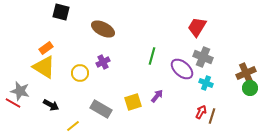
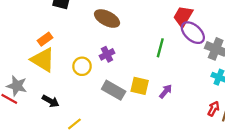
red trapezoid: (197, 27) -> (183, 16), moved
purple ellipse: (182, 69) -> (193, 33), moved
yellow square: (133, 102) -> (140, 86), moved, turned 30
gray rectangle: (101, 109) -> (114, 90), moved

